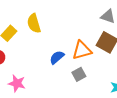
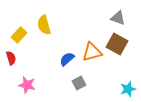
gray square: (79, 74) -> (79, 83), moved

